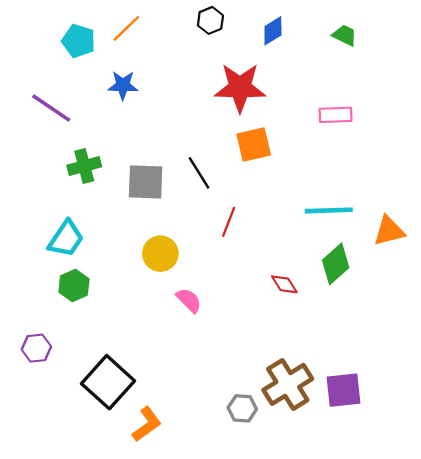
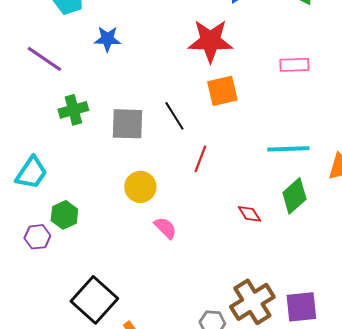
cyan trapezoid: (66, 239) -> (31, 173), moved
purple hexagon: (36, 348) -> (37, 237), moved

